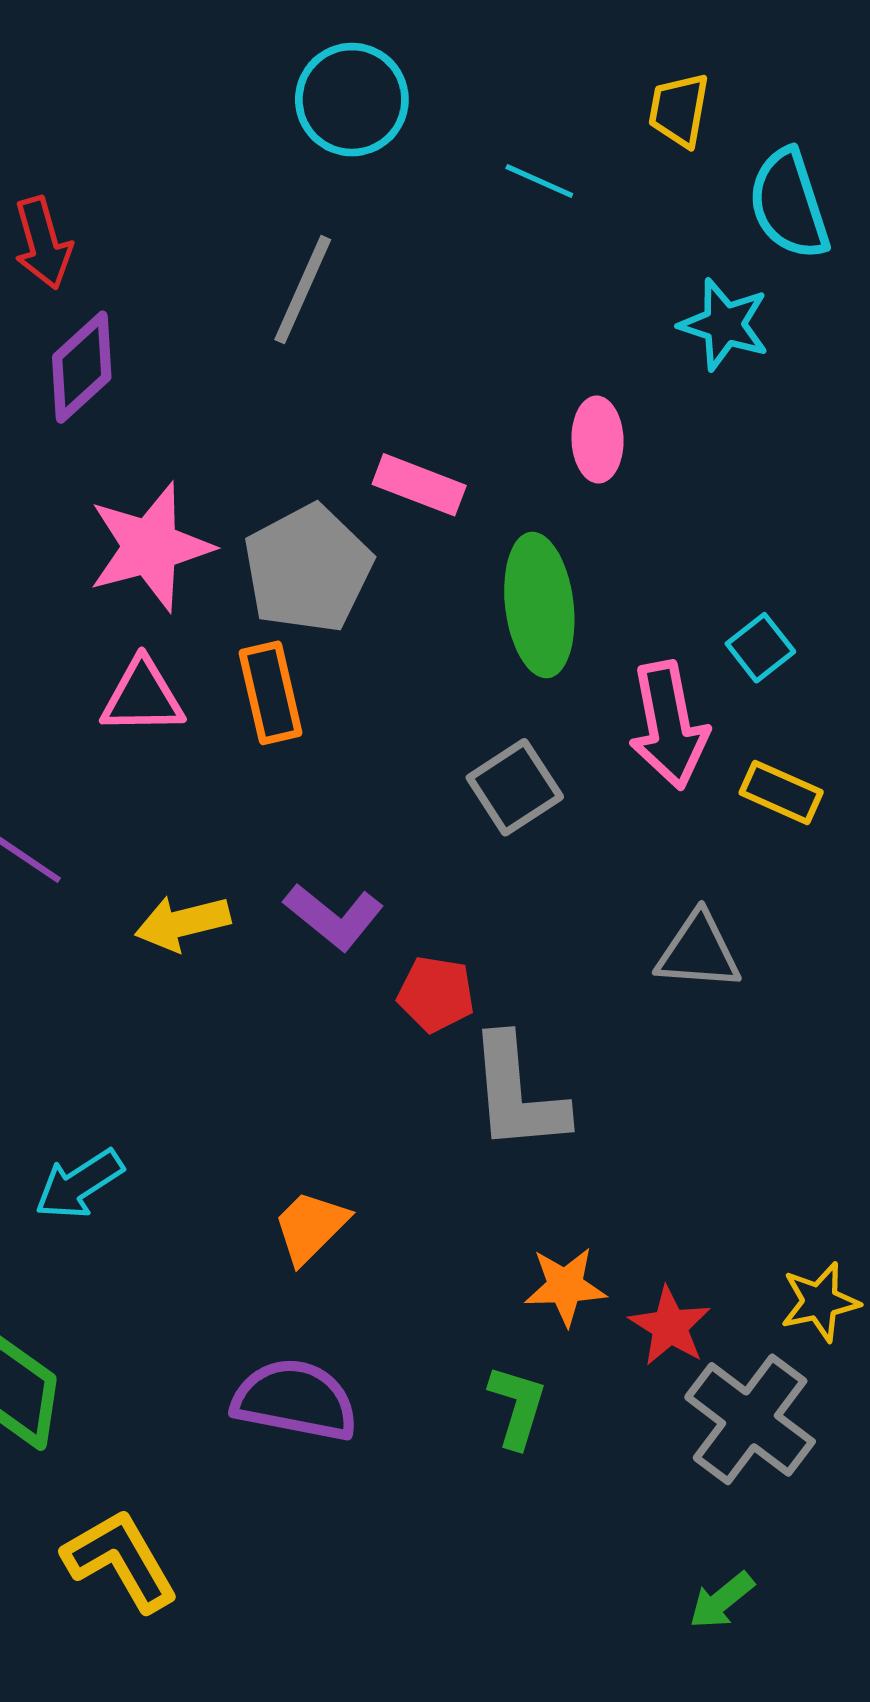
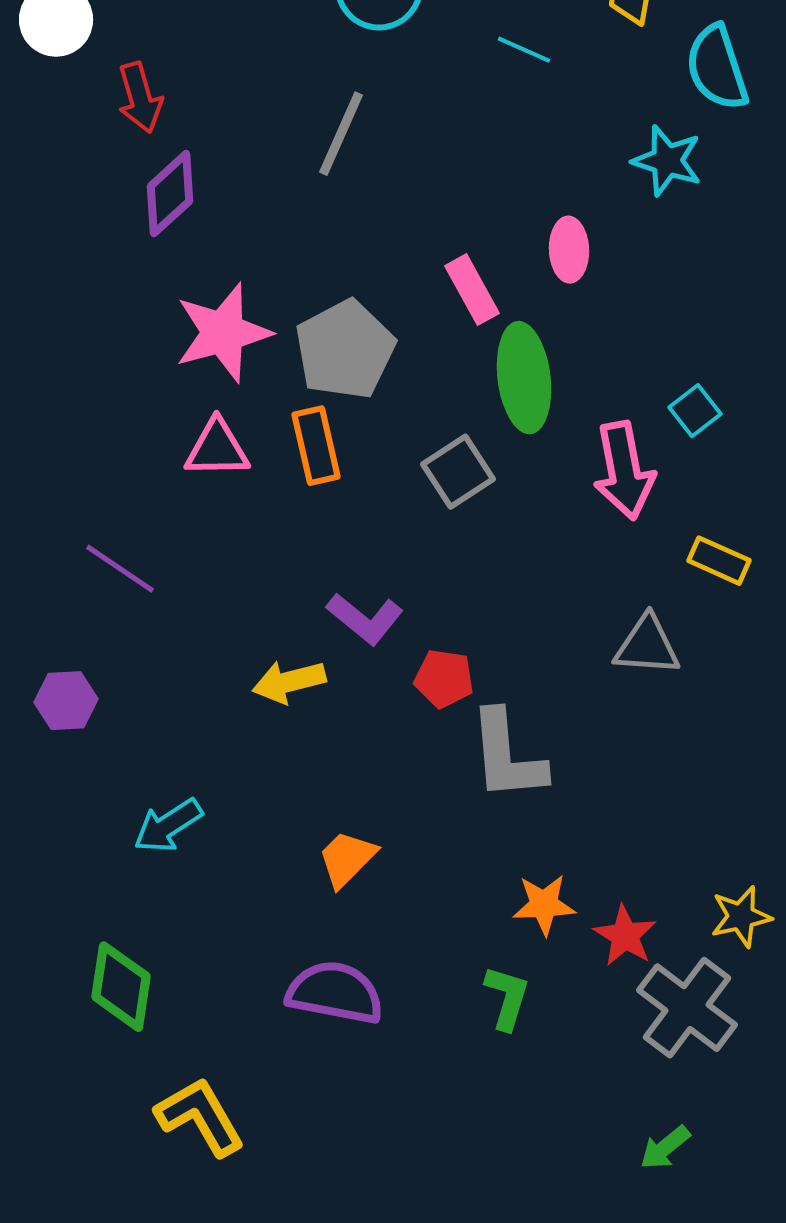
pink rectangle: (419, 485) -> (472, 290), moved, turned 40
gray square: (515, 787) -> (458, 472), moved
yellow rectangle: (781, 792) -> (719, 561), moved
yellow arrow: (183, 923) -> (289, 682), moved

